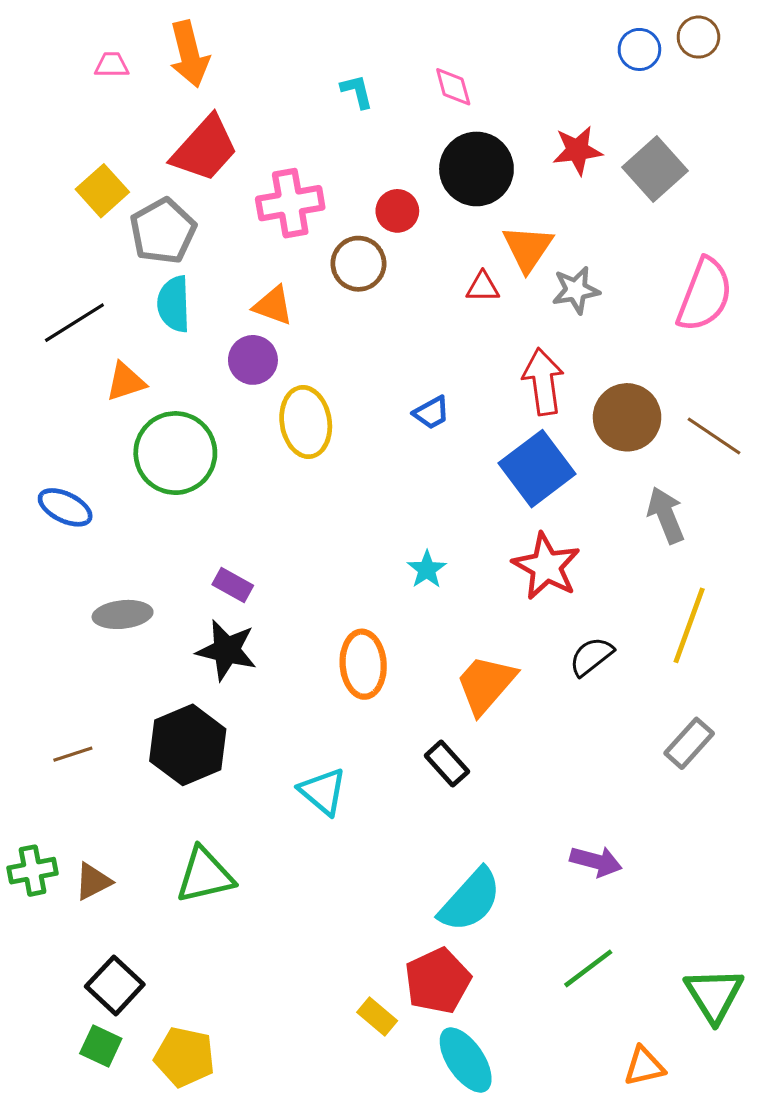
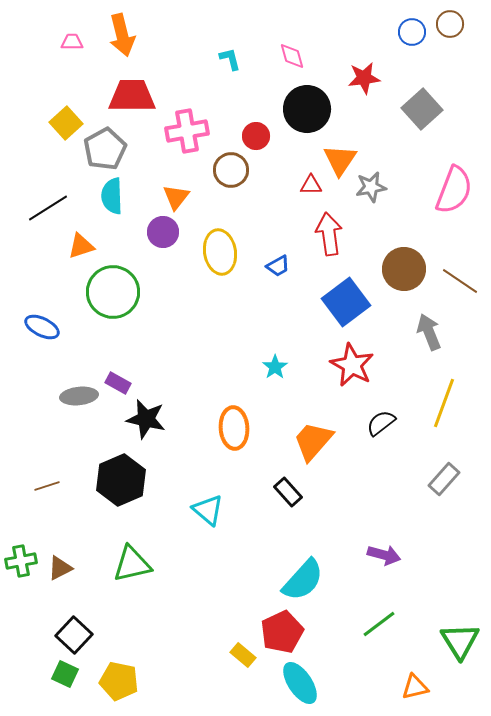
red trapezoid: (205, 149) -> (132, 96), turned -132
red star: (577, 150) -> (364, 78), moved
orange triangle: (273, 306) -> (176, 197), turned 48
red arrow: (543, 382) -> (329, 234), moved
yellow ellipse: (306, 422) -> (220, 252), moved
purple rectangle: (233, 585) -> (118, 383), moved

